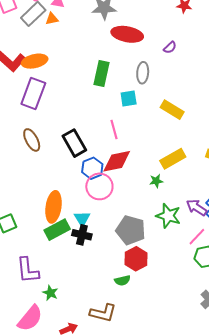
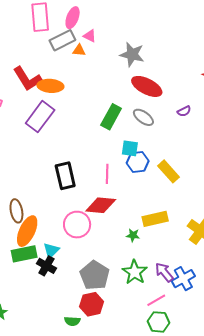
gray ellipse: (143, 73) -> (143, 117), moved, turned -75
brown ellipse: (32, 140) -> (16, 211), moved
blue hexagon: (92, 168) -> (138, 162), moved

